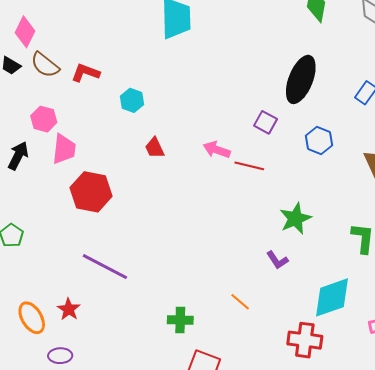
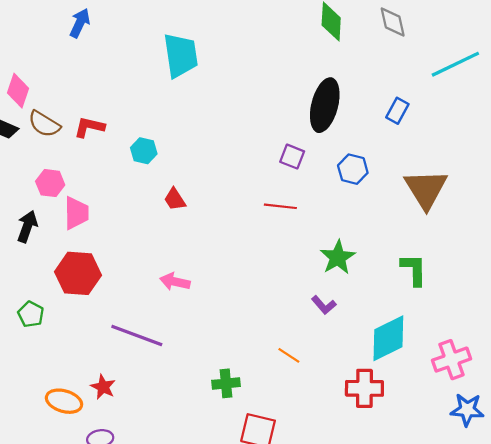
pink arrow: (217, 150) -> (175, 282), moved
red hexagon: (91, 192) -> (78, 273), moved
orange ellipse: (32, 318) -> (64, 401), turned -36

